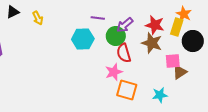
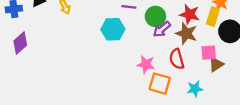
purple arrow: (125, 25) -> (162, 29), moved
green circle: (116, 36) -> (155, 16), moved
red semicircle: (124, 53) -> (177, 59), moved
pink star: (114, 72) -> (146, 64), turned 30

